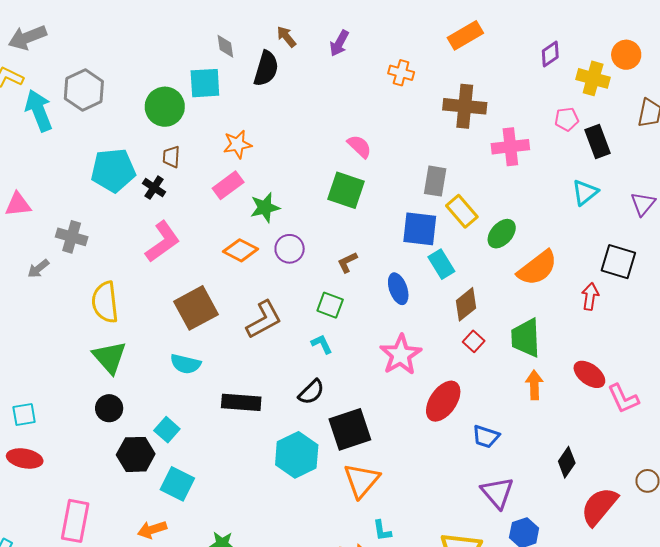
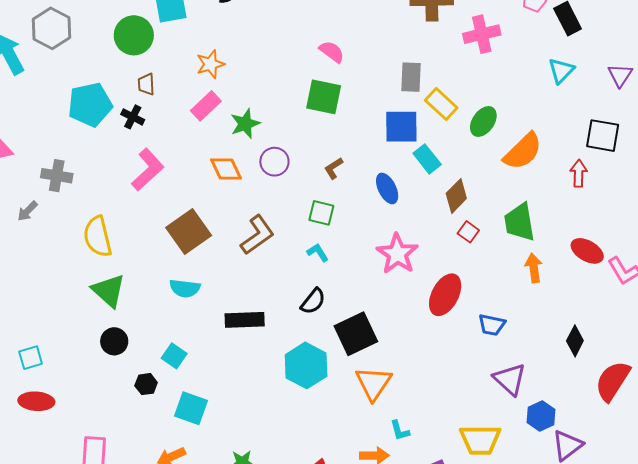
orange diamond: (240, 250) -> (226, 169), turned 44
black hexagon: (136, 454) -> (146, 384), size x0.6

